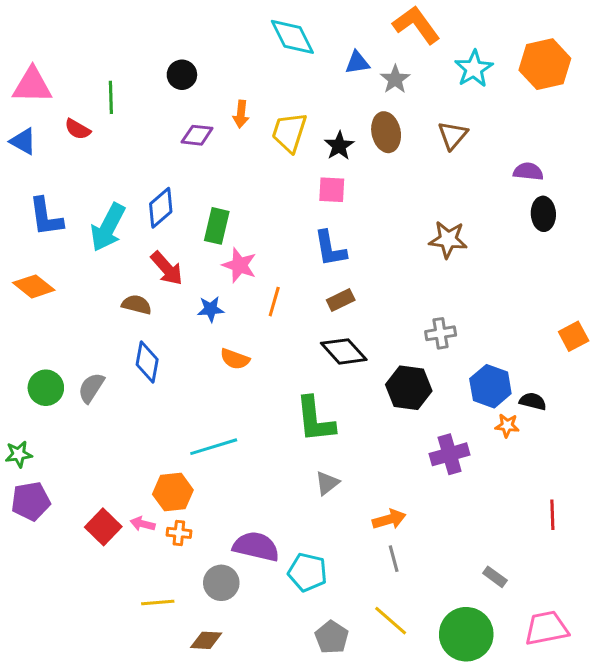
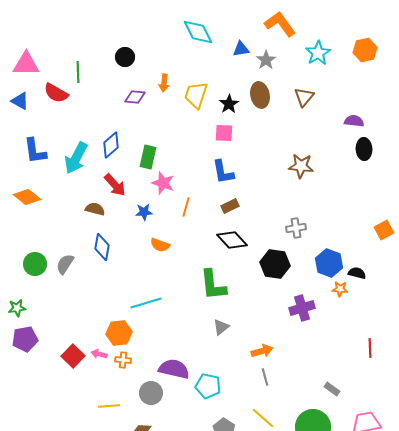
orange hexagon: (545, 64) -> (365, 50), size x0.7
red semicircle: (78, 129) -> (56, 93), size x1.4

